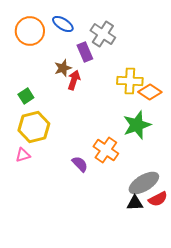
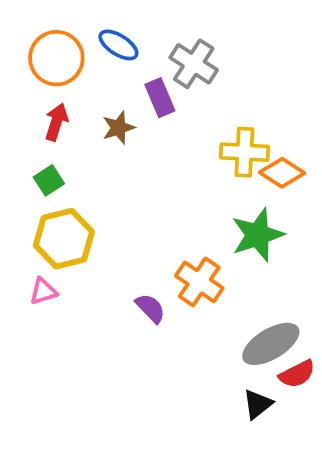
red arrow: (74, 80) -> (56, 122), moved
black triangle: (135, 203) -> (258, 404), moved, turned -36

